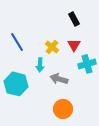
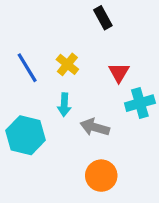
black rectangle: (74, 19) -> (103, 18), moved
yellow cross: (52, 47) -> (67, 64), moved

